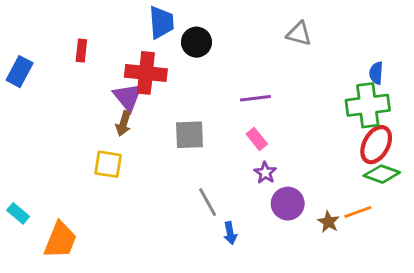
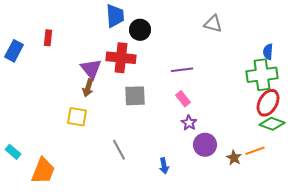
red rectangle: (81, 51) -> (48, 38), moved
red cross: (146, 73) -> (121, 58), moved
gray line: (208, 202) -> (119, 150), moved

